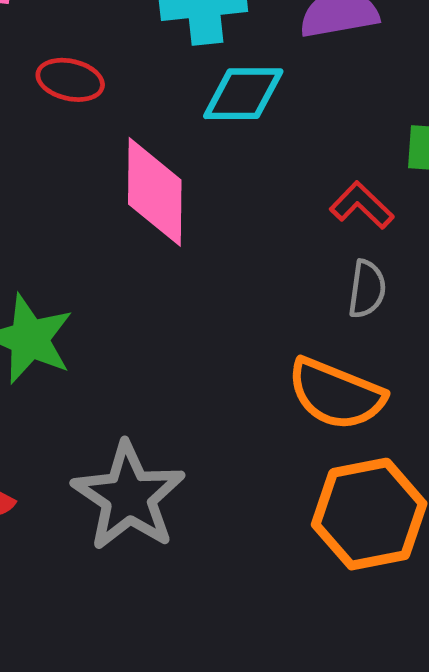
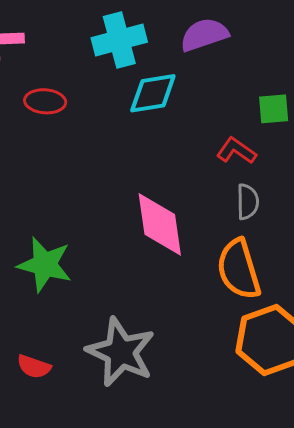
pink diamond: (155, 192) -> (160, 224), moved
orange semicircle: (336, 394) -> (239, 269), turned 60

